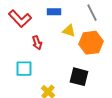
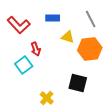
cyan square: (24, 69) -> (24, 65), moved, turned -36

